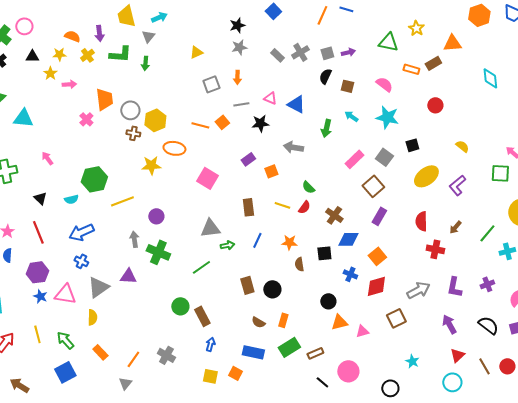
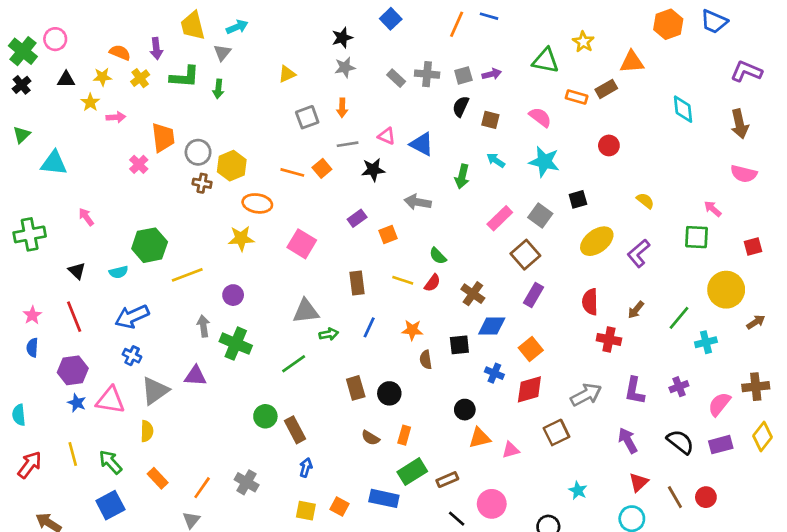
gray cross: (300, 52) -> (427, 74), turned 36
yellow star: (151, 165) -> (241, 238), moved
blue rectangle: (253, 352) -> (384, 498), moved

